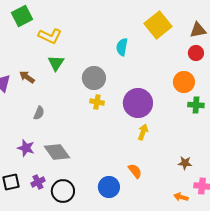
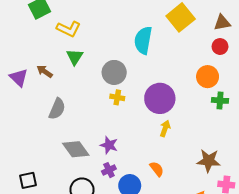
cyan semicircle: (122, 47) -> (143, 40), size x1.5
gray semicircle: (39, 113) -> (57, 109), size x1.5
purple star: (26, 148) -> (109, 145), moved
brown star: (185, 163) -> (209, 161), size x1.6
purple cross: (38, 182) -> (109, 170), moved

